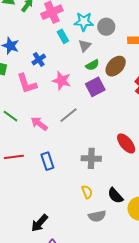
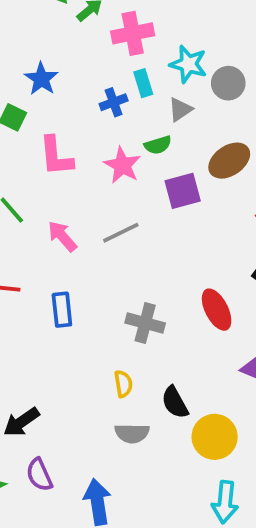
blue cross: (39, 59) -> (114, 102), moved
green semicircle: (92, 65) -> (158, 145), moved

